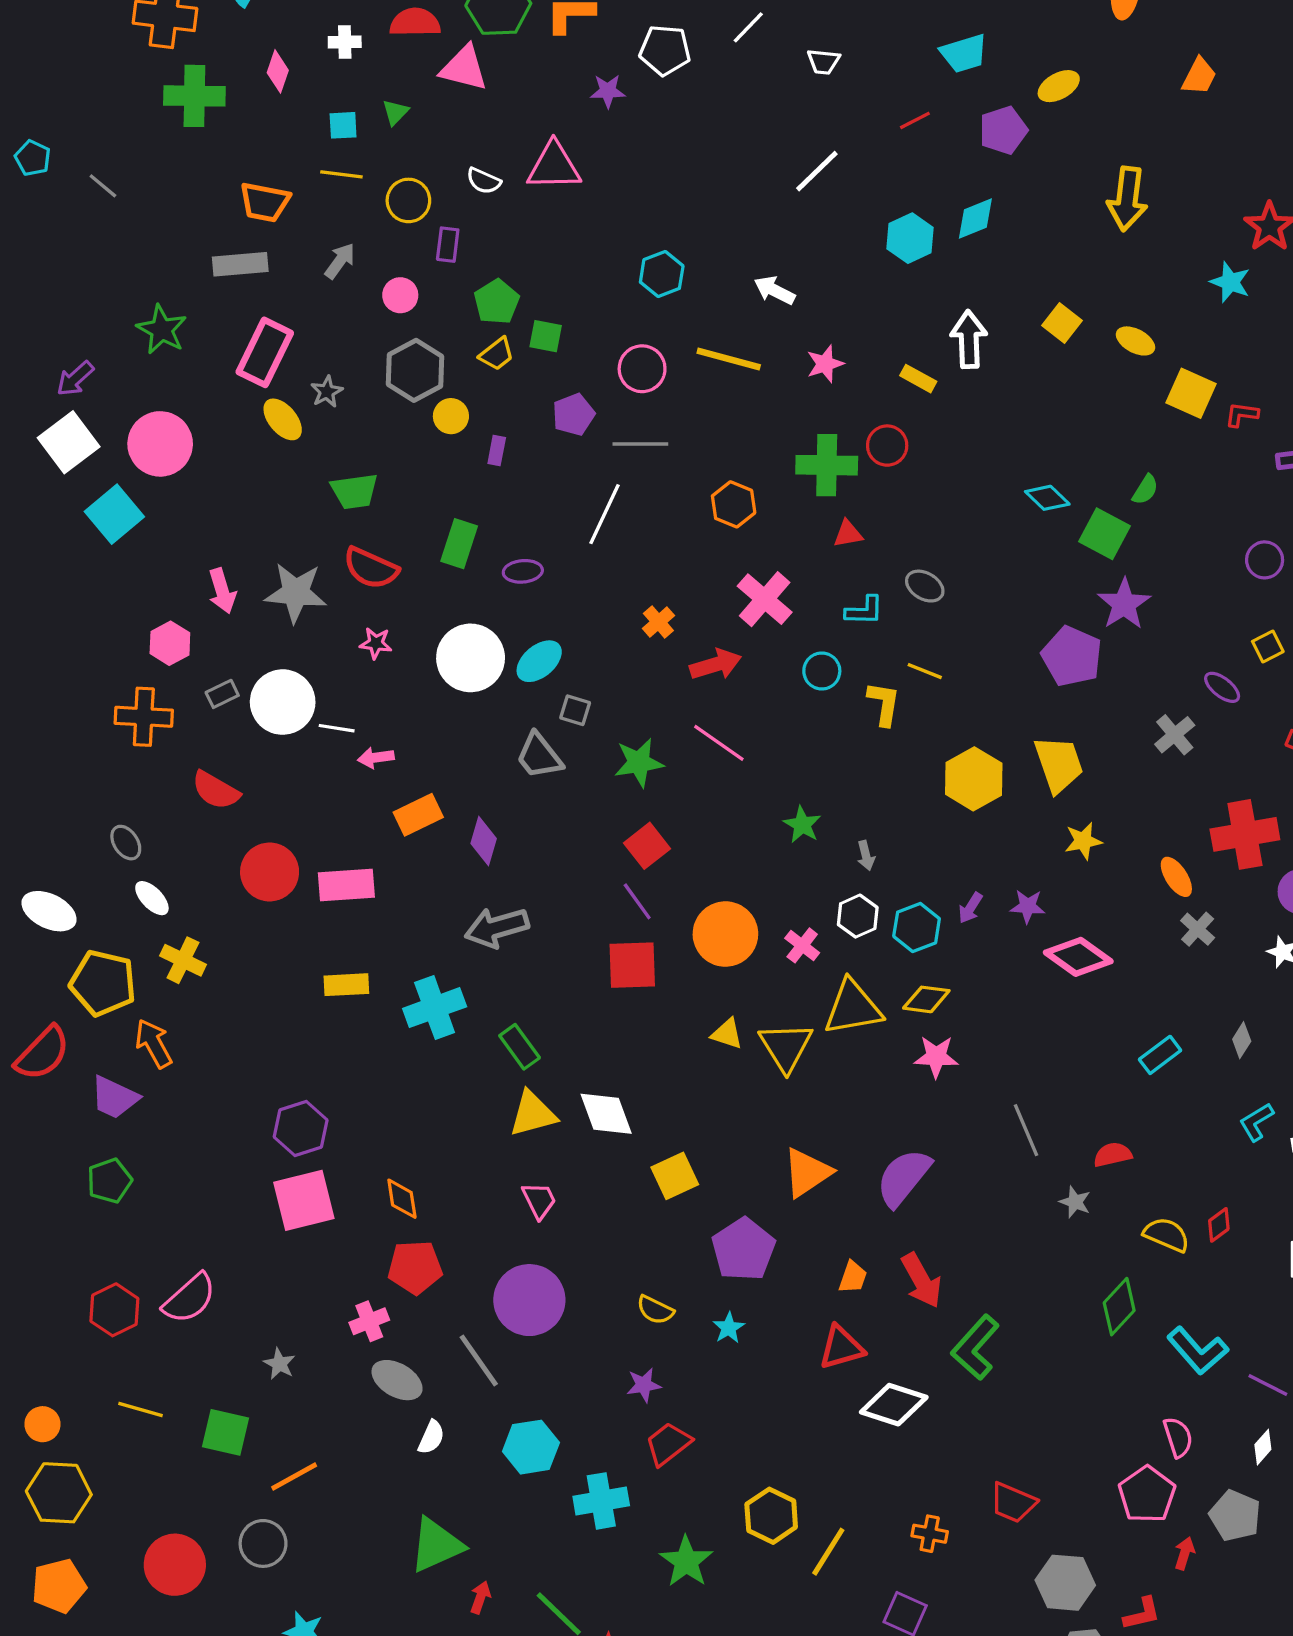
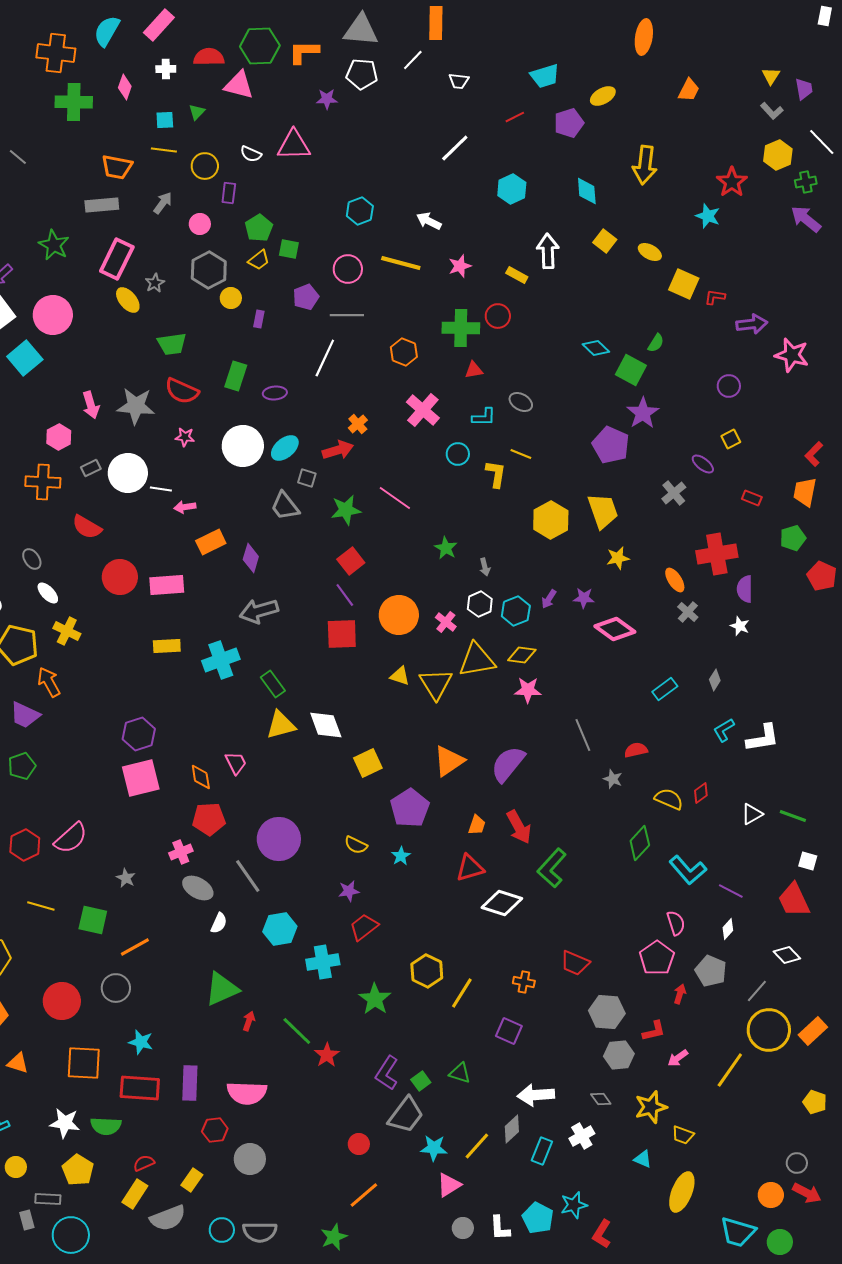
cyan diamond: (975, 218) -> (587, 191), moved, turned -72
red arrow: (716, 664) -> (338, 450), moved
pink trapezoid: (539, 1200) -> (236, 763), moved

